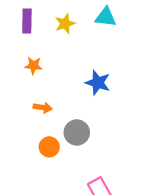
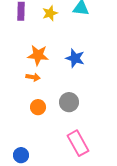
orange star: (33, 66) -> (38, 55), moved, size x1.5
gray circle: (77, 133) -> (69, 102), moved

